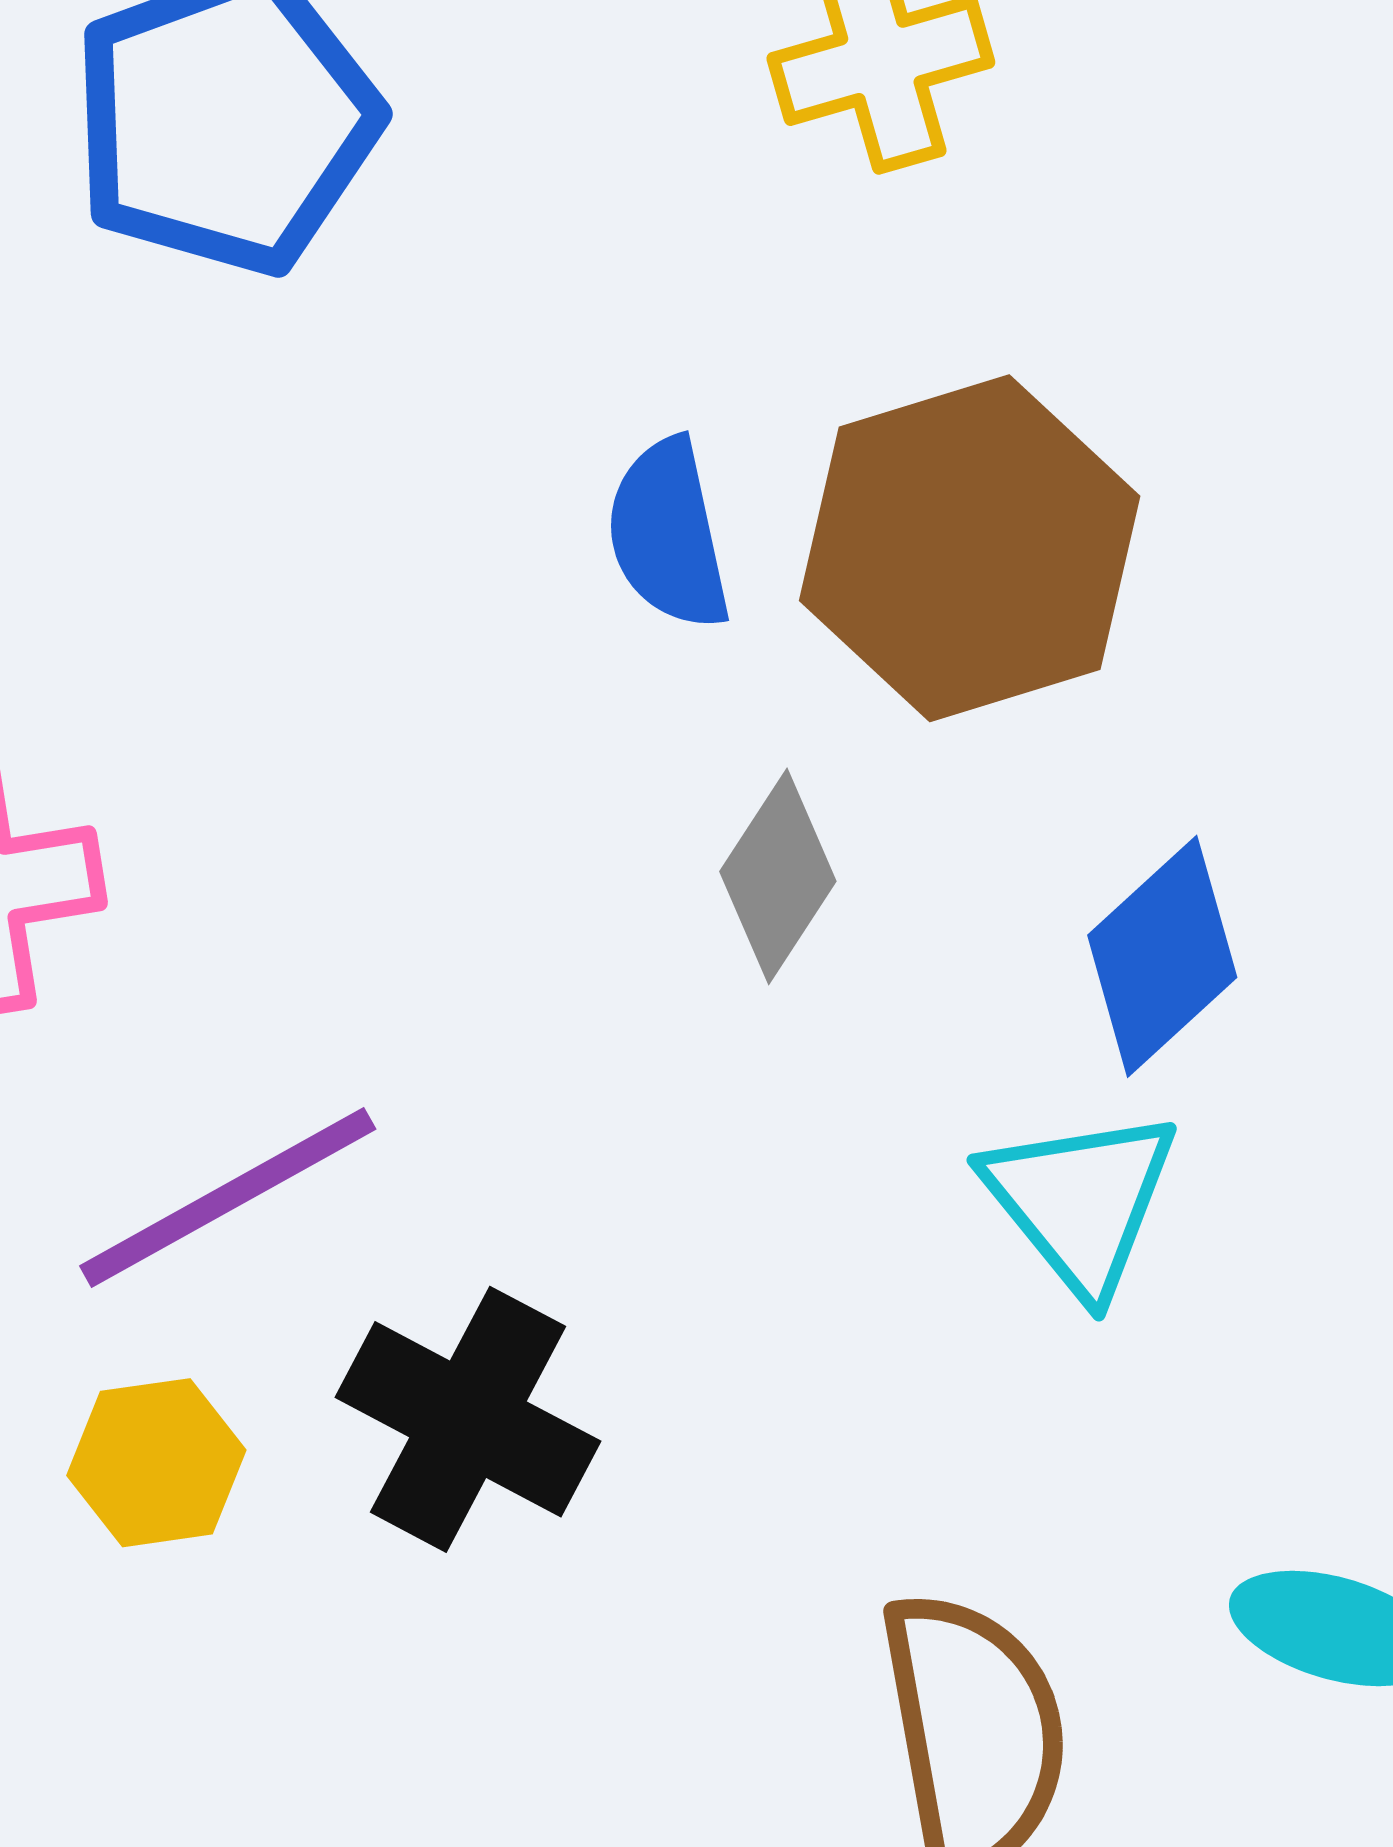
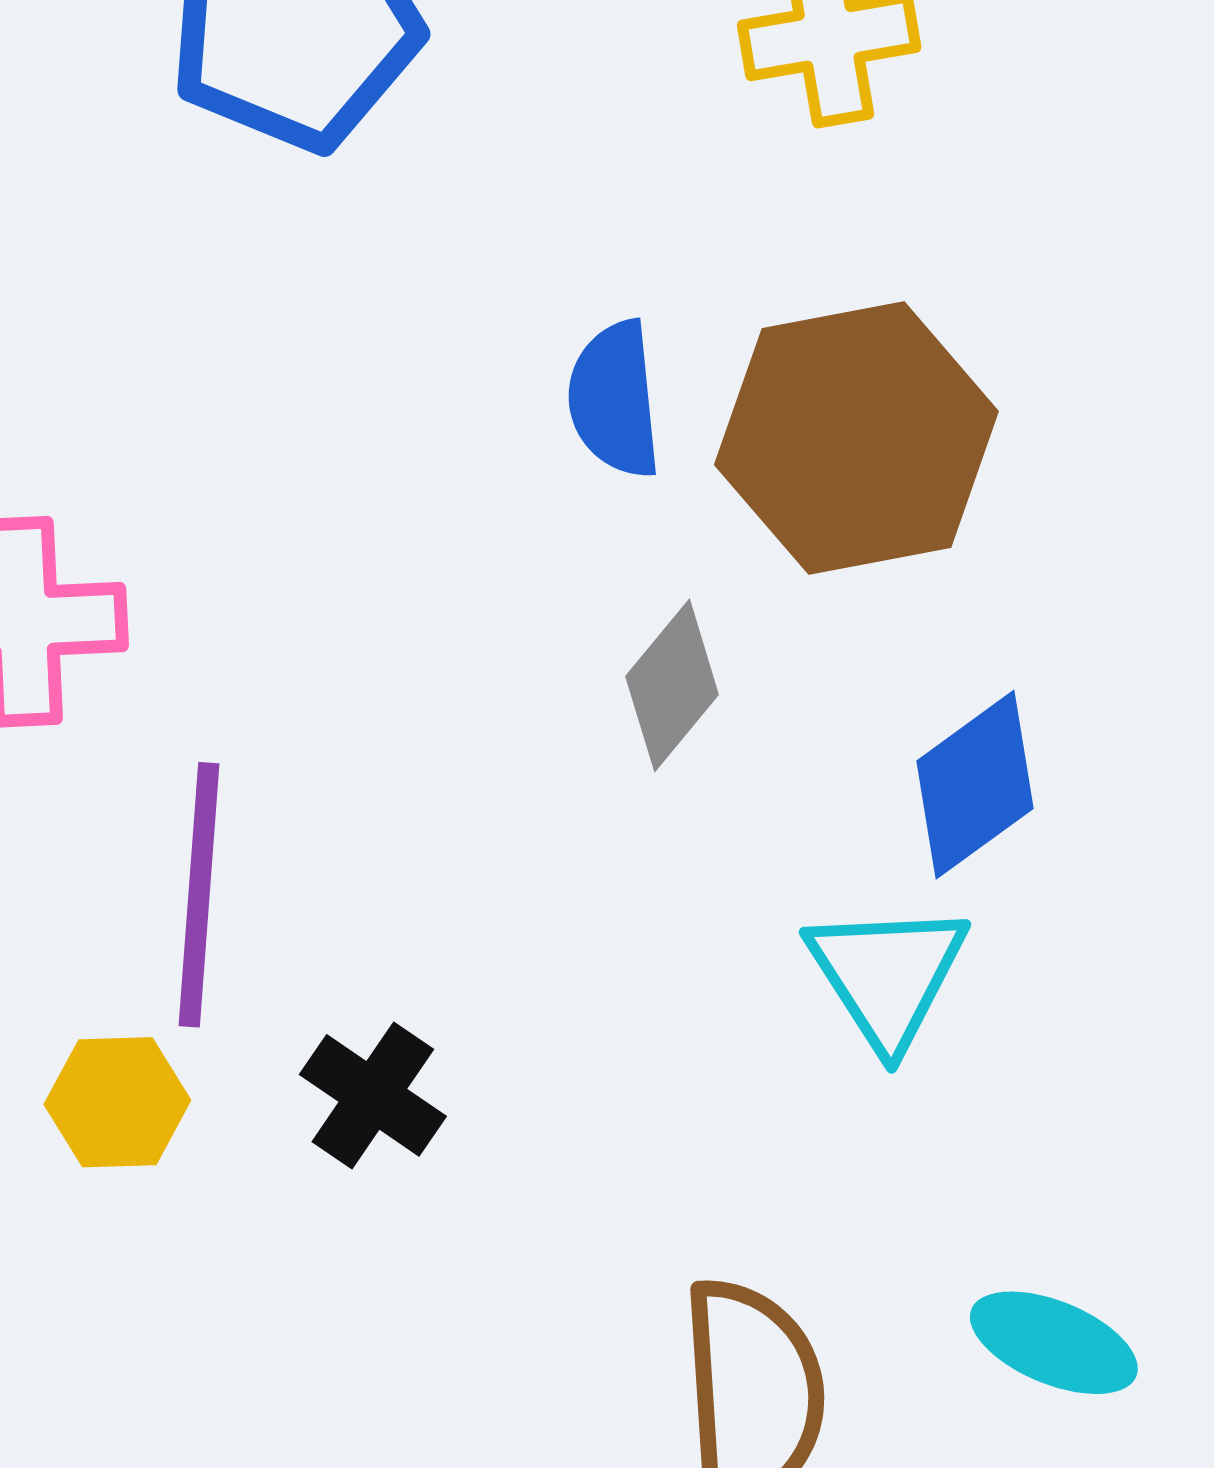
purple line: (228, 1198) -> (199, 895), turned -63
black cross: (468, 1419) -> (373, 1095), size x0.7

